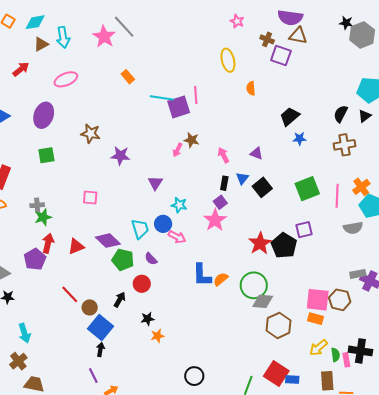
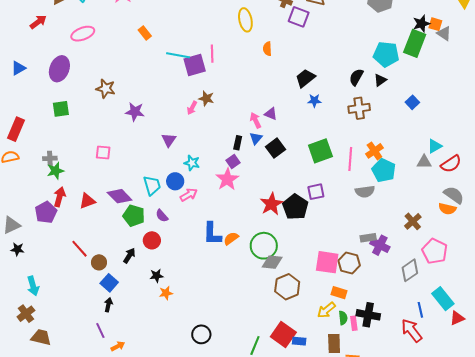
pink arrow: (223, 155) -> (256, 120), moved
pink arrow: (177, 237) -> (189, 195), turned -60
orange rectangle: (316, 319) -> (339, 293), moved
blue square: (101, 328) -> (109, 283), size x0.7

